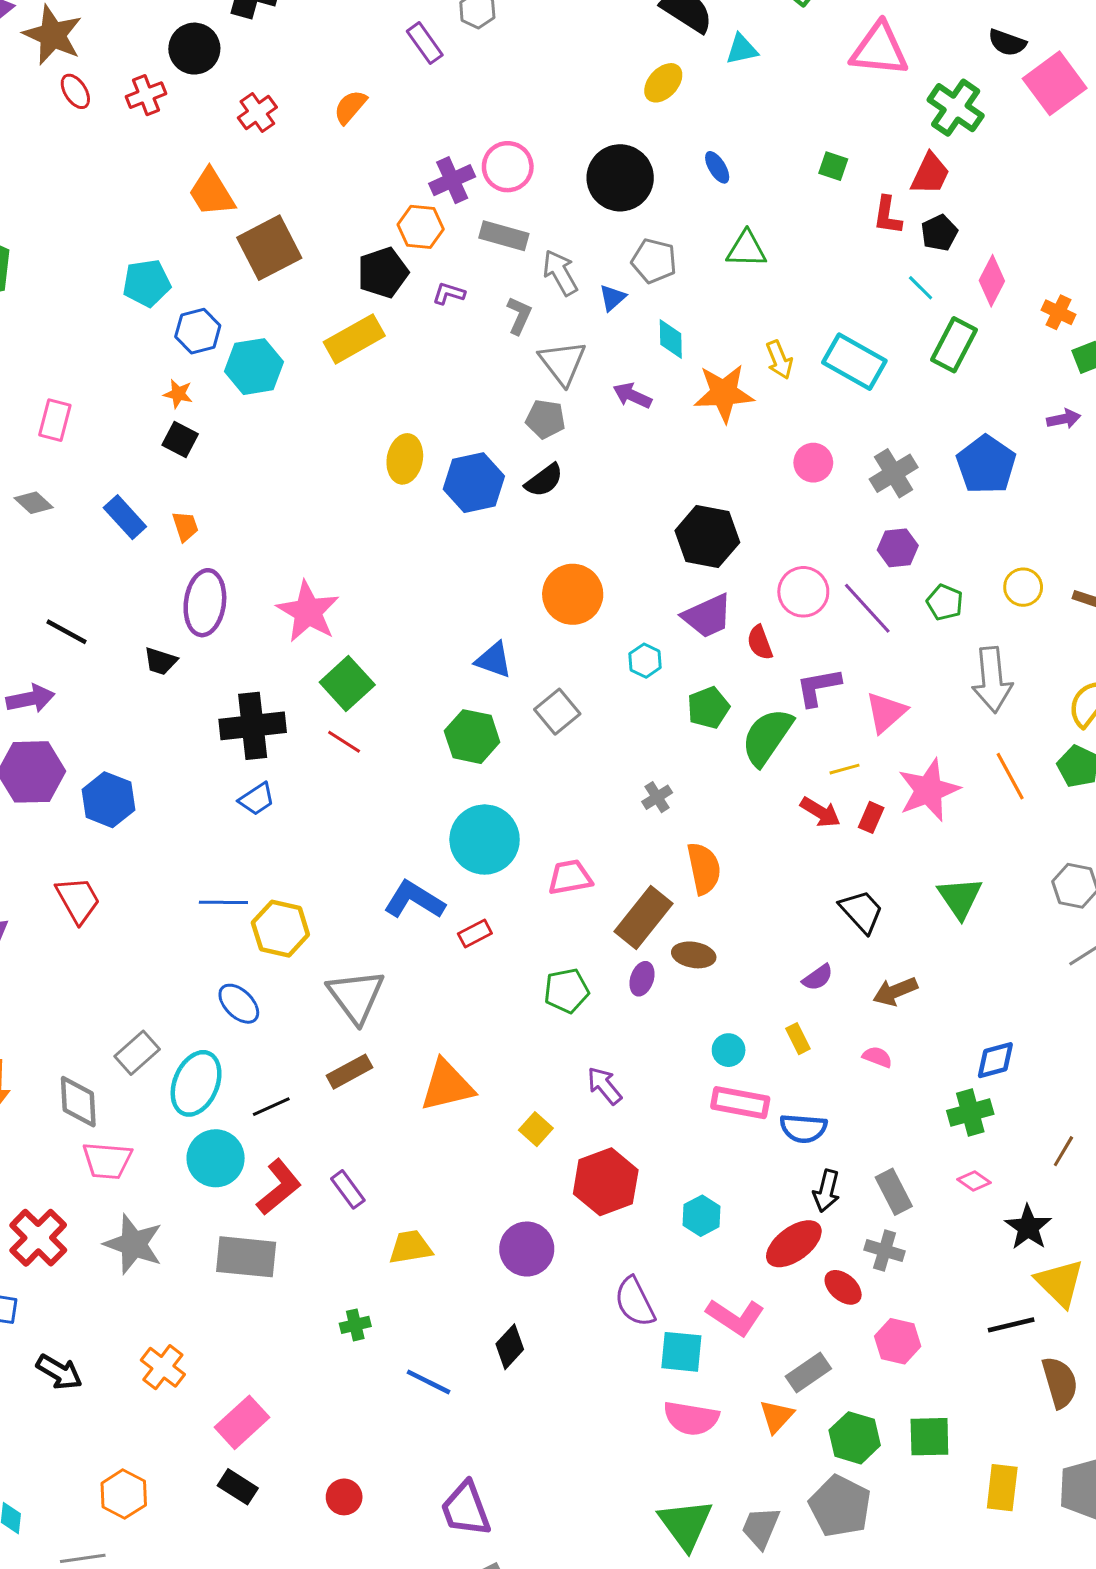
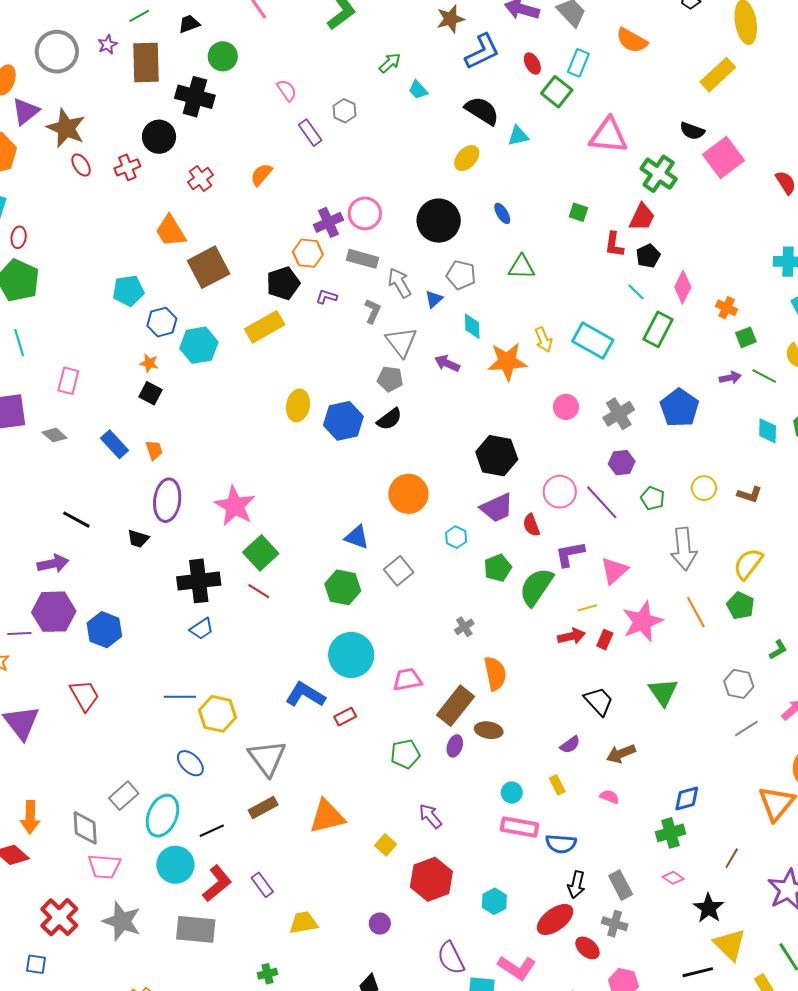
red arrow: (820, 812) -> (571, 636), turned -44
purple circle: (527, 1249) -> (380, 924), size x0.6

